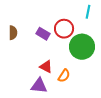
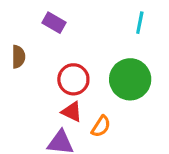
red circle: (64, 29) -> (73, 79), moved
purple rectangle: (43, 34) -> (54, 23), moved

